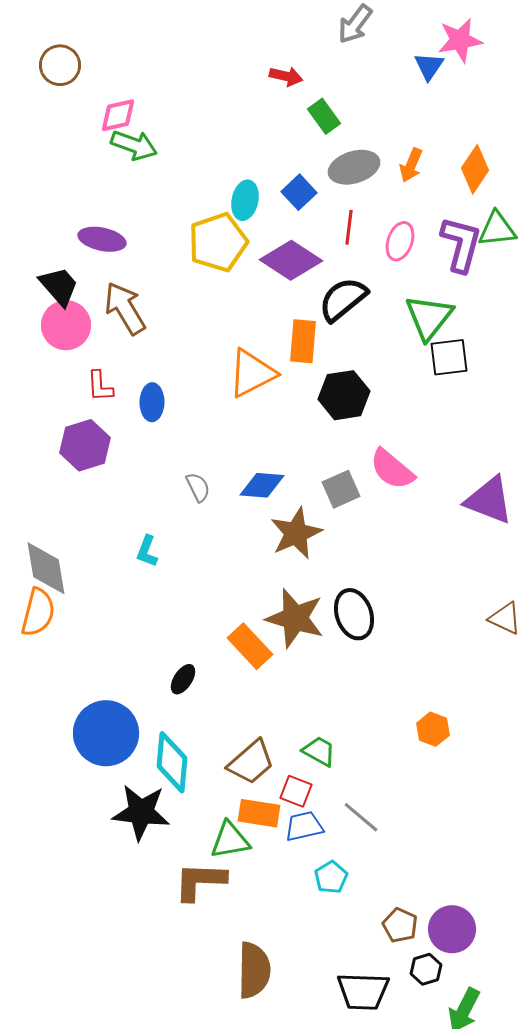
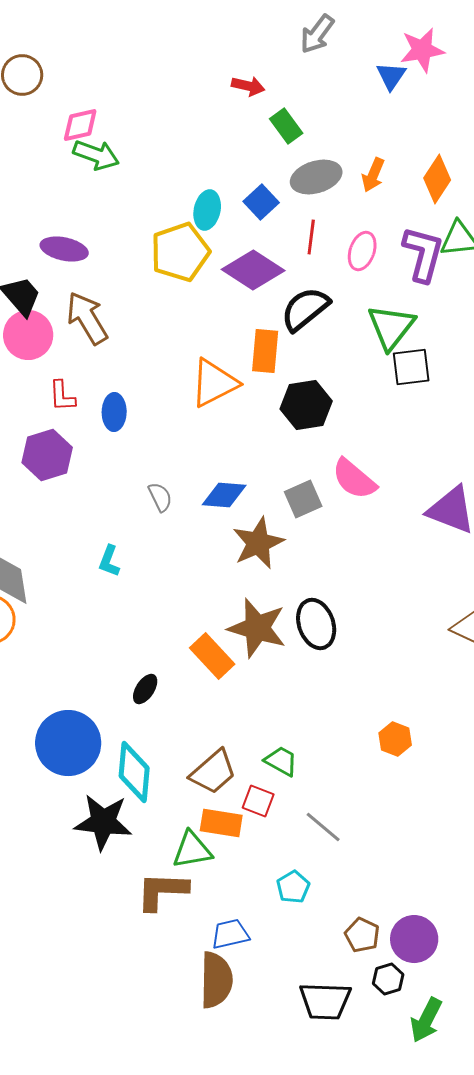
blue trapezoid: (304, 826) -> (230, 934), moved

